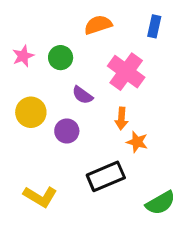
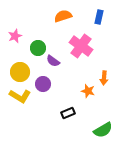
green circle: (61, 58) -> (38, 48), moved
orange arrow: (121, 118) -> (104, 78), moved
black rectangle: (106, 176) -> (68, 113), size x0.6
yellow L-shape: (40, 197) -> (20, 96), moved

